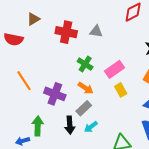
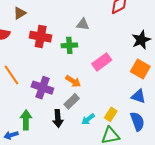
red cross: (66, 32) -> (41, 37), moved
green cross: (85, 64) -> (69, 45), moved, turned -35
yellow rectangle: (121, 90) -> (111, 114), moved, turned 64
cyan arrow: (91, 127) -> (88, 119), moved

